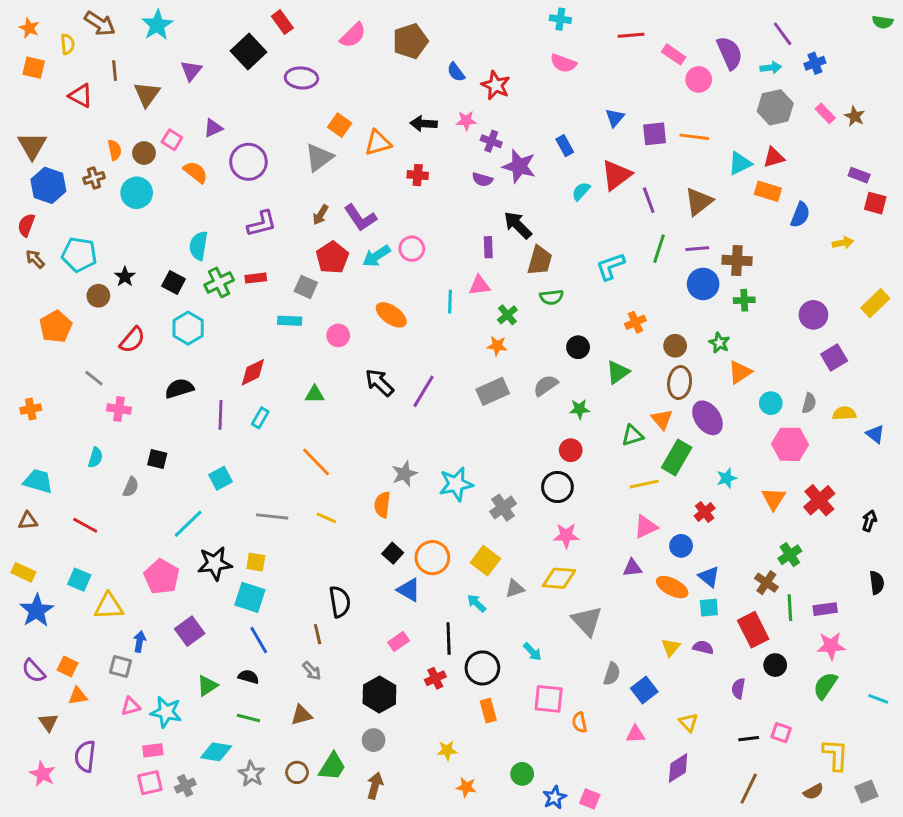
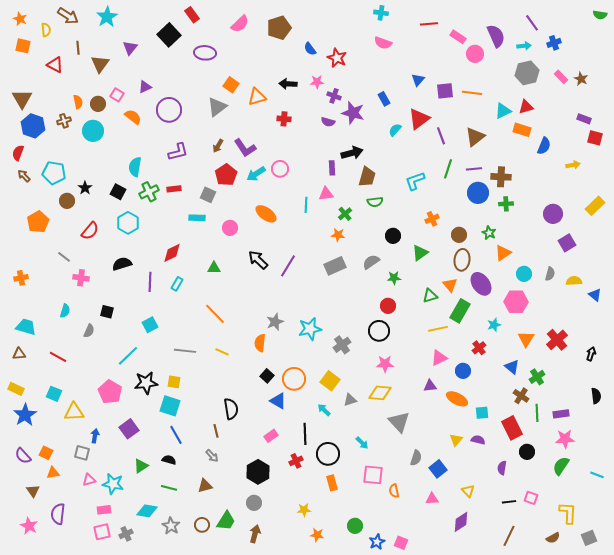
black arrow: (518, 225) -> (352, 153), turned 120
pink hexagon: (790, 444) -> (516, 302), moved
blue triangle: (709, 577) -> (512, 367), moved

